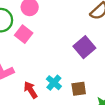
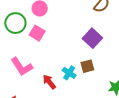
brown square: (79, 89) -> (87, 66), moved

